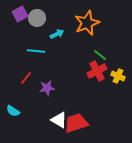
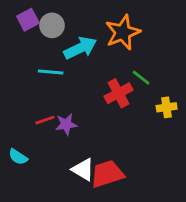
cyan arrow: (57, 34) -> (80, 48), size x1.6
red cross: (97, 71) -> (118, 93), moved
yellow cross: (118, 76) -> (167, 107), turned -32
red line: (26, 78) -> (45, 120), moved, turned 32

